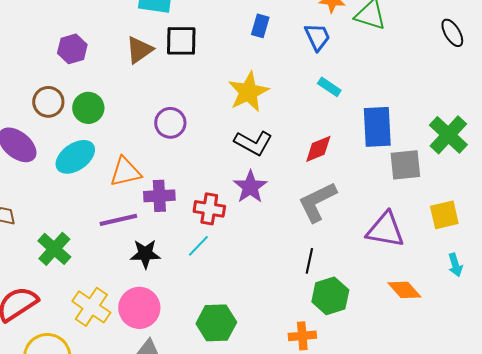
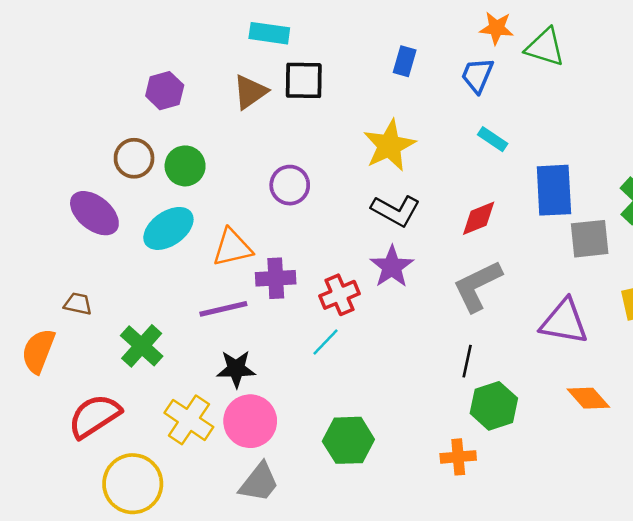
blue trapezoid: (317, 37) -> (477, 75), turned -132
red cross: (209, 209) -> (339, 295), turned -32
black star: (145, 254) -> (236, 369), moved

